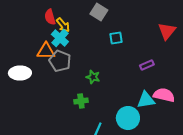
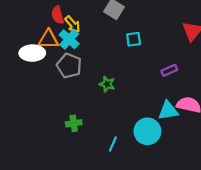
orange triangle: (46, 51) -> (48, 39), moved
white ellipse: (20, 73) -> (32, 53), moved
green cross: (81, 101) -> (74, 123), moved

